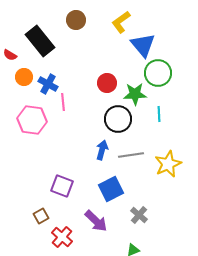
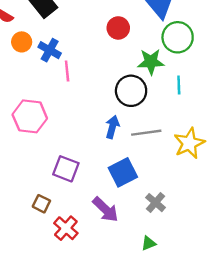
red circle: (107, 83) -> (118, 28), moved
pink hexagon: (32, 120) -> (30, 116), moved
brown square: (41, 216) -> (41, 204), turned -35

